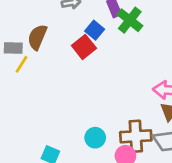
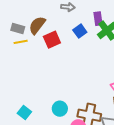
red square: (84, 47) -> (52, 40), moved
yellow line: (21, 64) -> (21, 42), turned 32

